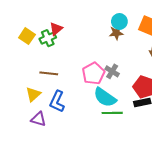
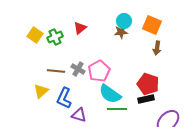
red triangle: (56, 29) -> (80, 28), moved
gray cross: (112, 71) -> (78, 69), moved
purple triangle: (38, 119) -> (79, 115), moved

